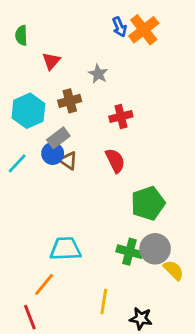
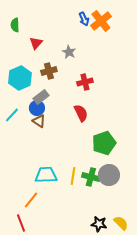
brown triangle: (68, 161) -> (39, 121), moved
yellow semicircle: (174, 270) -> (121, 223), moved
yellow line: (104, 301) -> (73, 176), moved

